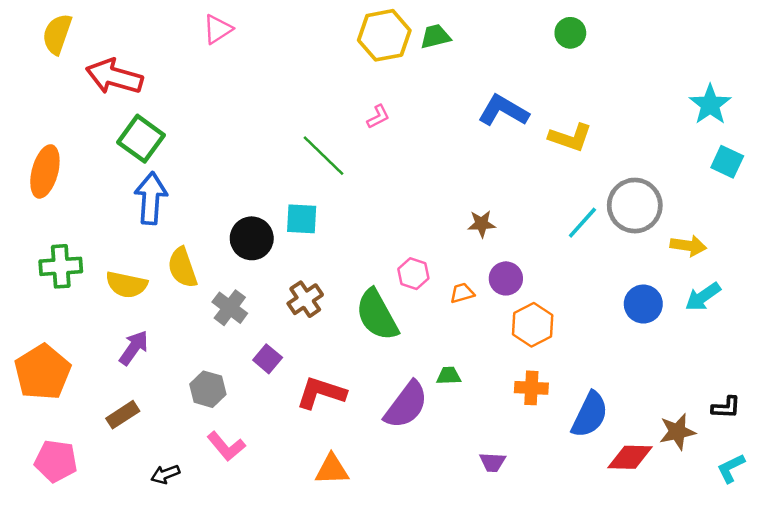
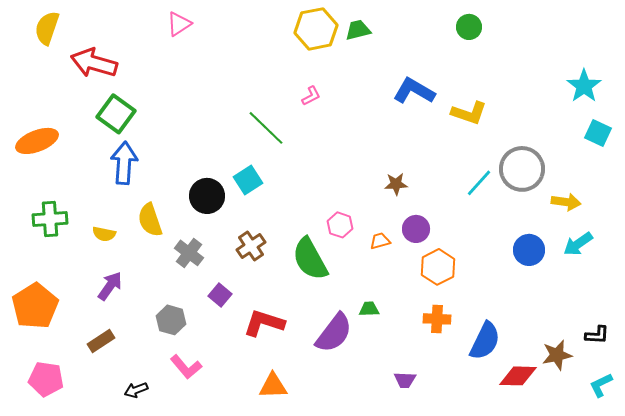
orange ellipse: (45, 171) -> (37, 141), turned 54
cyan square: (302, 219) -> (248, 180), turned -36
yellow semicircle: (126, 285) -> (104, 234), size x0.7

